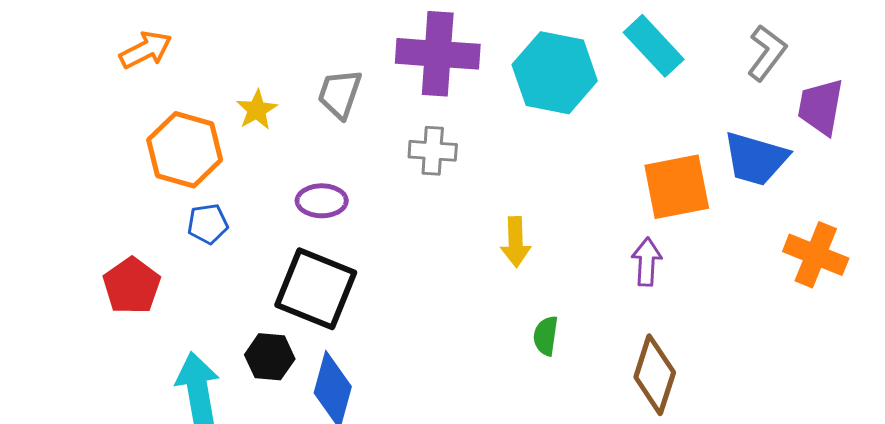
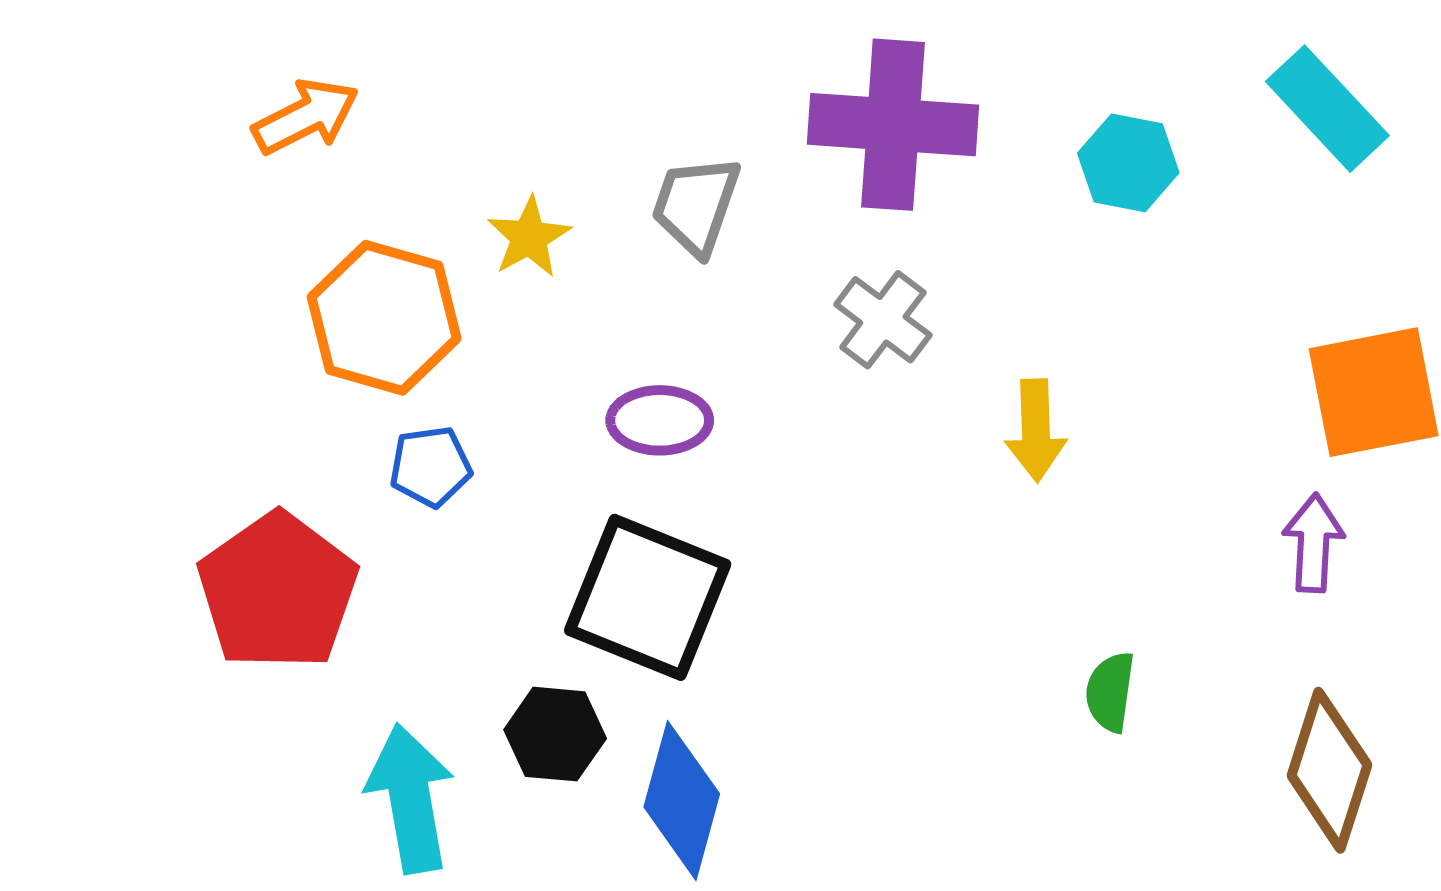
cyan hexagon: (555, 73) -> (1128, 163), size x0.6
gray cross: (433, 151) -> (883, 320), turned 33
yellow arrow: (516, 242) -> (1036, 430), moved
red pentagon: (132, 286) -> (278, 591), size x1.4

